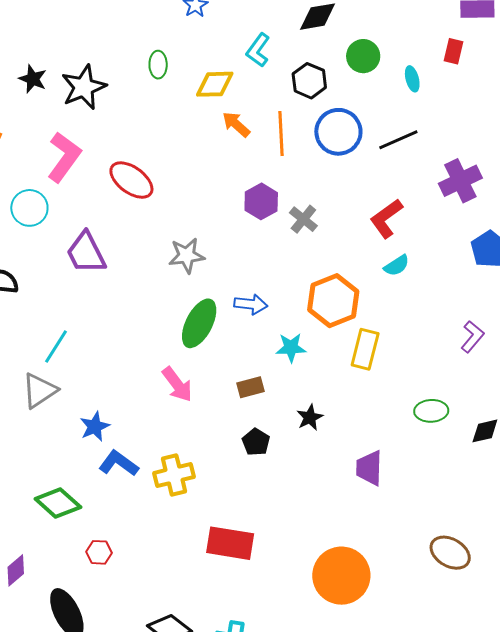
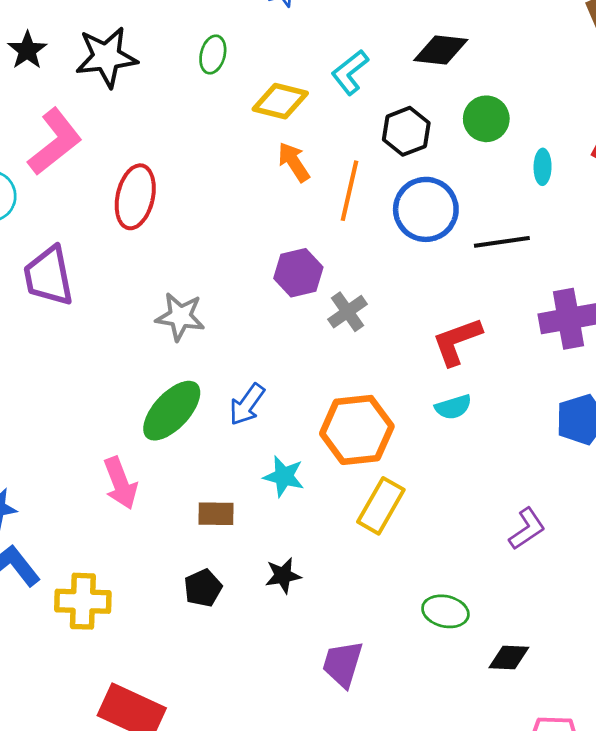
black star: (33, 79) -> (27, 50), moved
red ellipse: (131, 180) -> (135, 197), turned 51
blue arrow: (251, 304) -> (247, 404), turned 104

